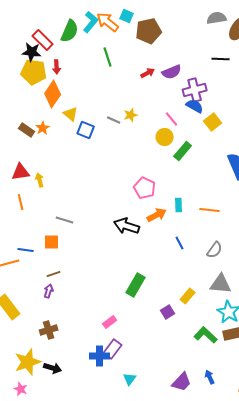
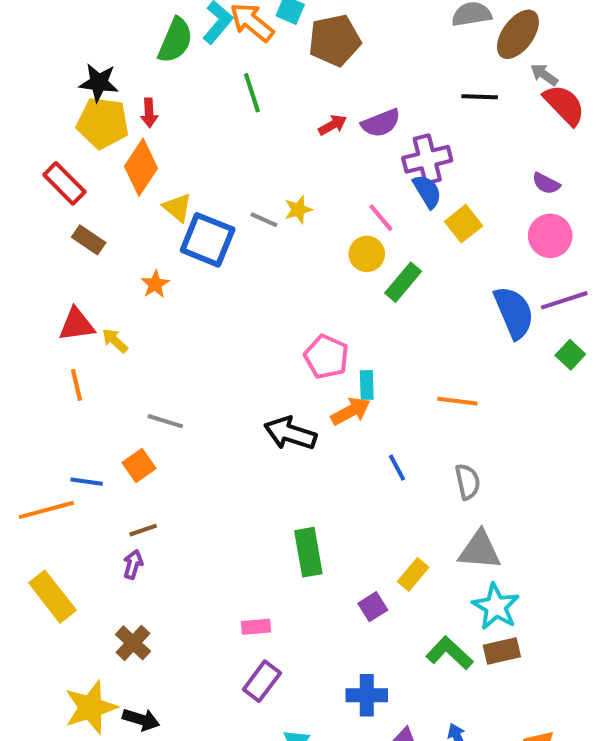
red rectangle: (43, 40) -> (64, 183), moved
blue semicircle: (195, 106) -> (427, 191), turned 30
orange star: (43, 128) -> (155, 284), moved
blue square: (86, 130) -> (208, 240), size x1.5
yellow arrow: (40, 180) -> (115, 341), turned -32
cyan rectangle: (179, 205) -> (367, 385), moved
orange square: (52, 242) -> (139, 466), turned -35
gray semicircle: (215, 250) -> (468, 482), turned -48
green rectangle: (136, 285) -> (308, 552), turned -40
pink rectangle: (110, 322) -> (256, 627), turned 32
brown cross: (49, 330) -> (133, 643), turned -30
blue cross: (100, 356) -> (367, 695), moved

